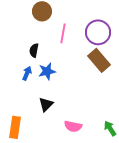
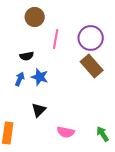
black semicircle: (34, 50) -> (27, 56), turned -112
blue star: (47, 71) -> (40, 77), turned 30

